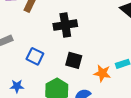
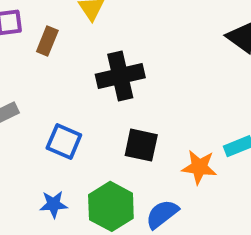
blue star: (17, 86) -> (53, 204), moved

